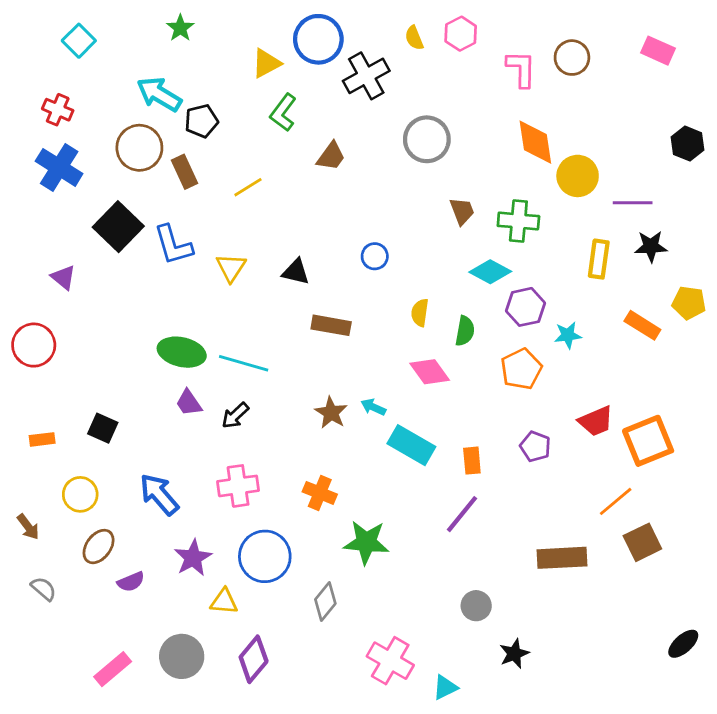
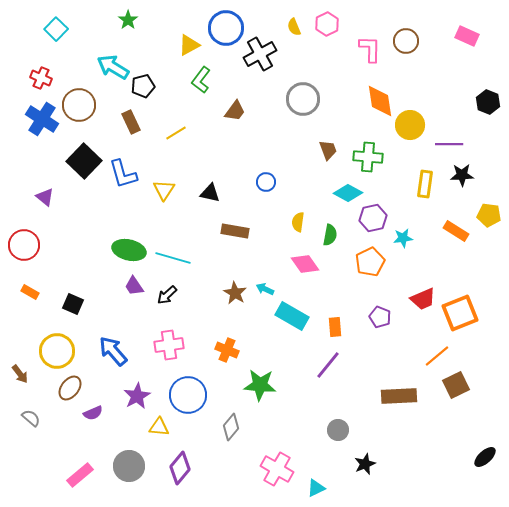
brown circle: (139, 148) -> (79, 105), moved
orange rectangle: (42, 439) -> (30, 292), moved, turned 36
yellow circle: (80, 494) -> (57, 351), size x1.4

